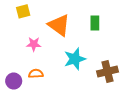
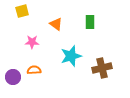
orange triangle: (59, 25) -> (56, 24), size x0.6

